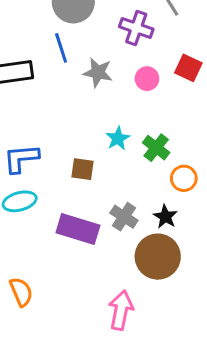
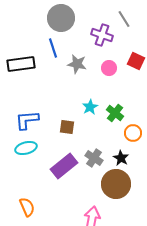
purple rectangle: (78, 229) -> (64, 166), turned -56

